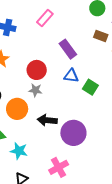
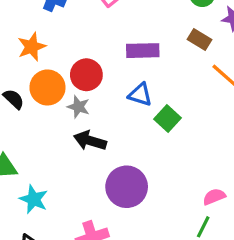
purple rectangle: (68, 49) -> (143, 51), turned -66
orange circle: (17, 109) -> (47, 87), moved
black arrow: (47, 120) -> (90, 141), moved

